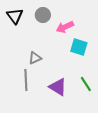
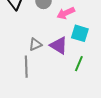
green line: (86, 84) -> (79, 64), moved, turned 56
purple triangle: (58, 87) -> (59, 45), moved

